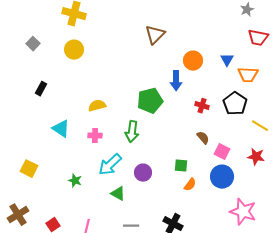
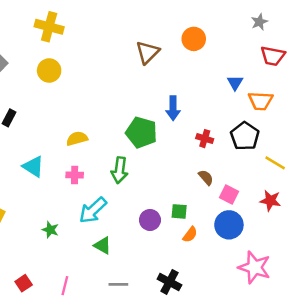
orange circle: (193, 61) -> (194, 39), moved
green pentagon: (150, 101) -> (141, 132), turned 30
purple circle: (143, 173) -> (150, 220), moved

